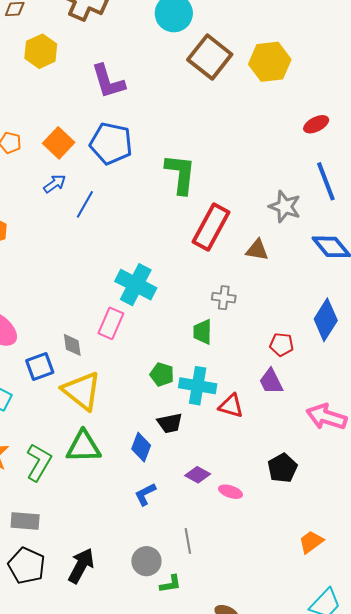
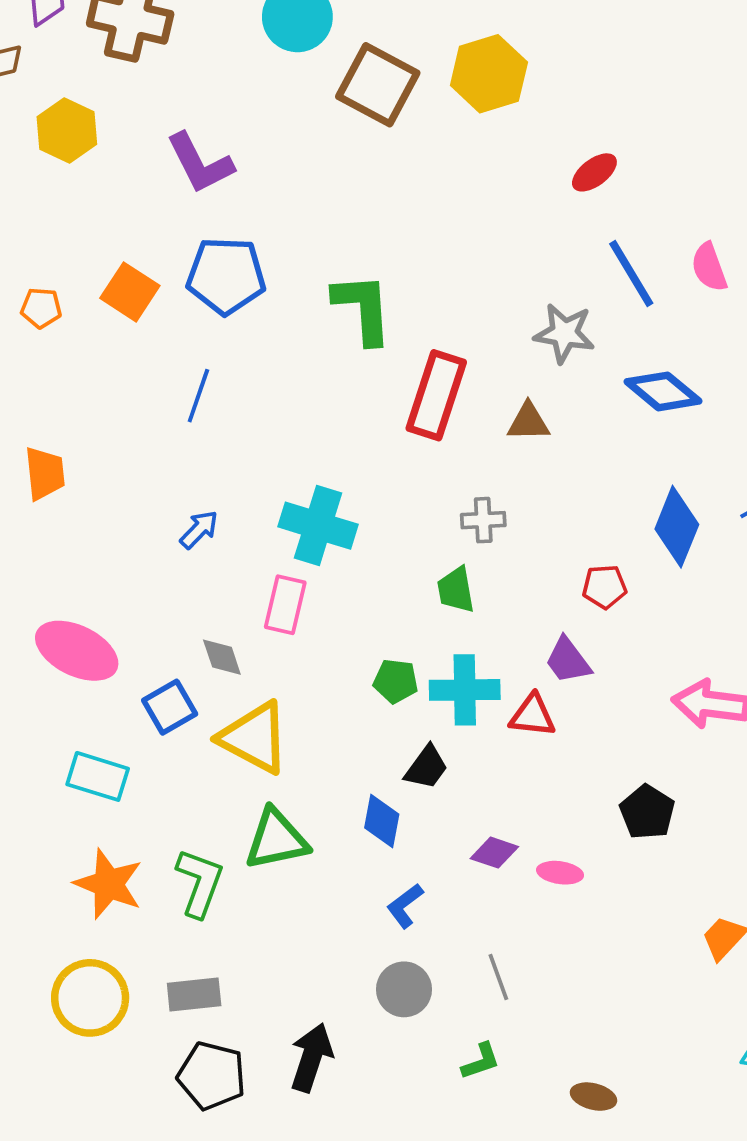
blue arrow: (55, 184) -> (199, 530), moved
purple trapezoid: (271, 381) -> (568, 660), moved
black trapezoid: (170, 423) -> (426, 767), turned -32
gray circle: (146, 561) -> (404, 989), moved

